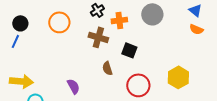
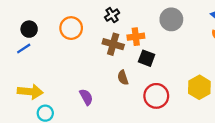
orange cross: (119, 20) -> (136, 37), moved
blue line: (15, 41) -> (24, 48), turned 32

